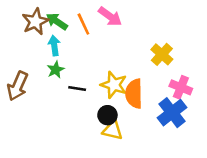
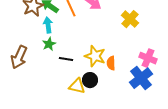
yellow cross: (162, 54) -> (130, 19), moved
orange semicircle: (134, 94) -> (111, 63), size x0.6
yellow triangle: (113, 130) -> (77, 86), moved

